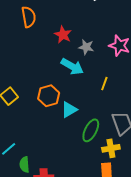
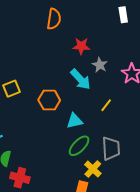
red star: (63, 35) -> (81, 46), turned 30
cyan triangle: (69, 110) -> (75, 121), moved
yellow cross: (111, 148) -> (93, 169), turned 36

